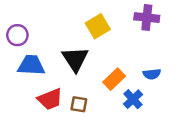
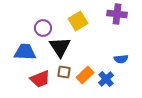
purple circle: (17, 35) -> (43, 28), moved
orange rectangle: (114, 79) -> (85, 75), moved
brown square: (79, 104) -> (64, 72), moved

